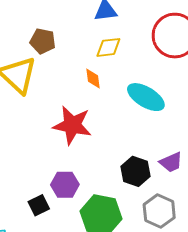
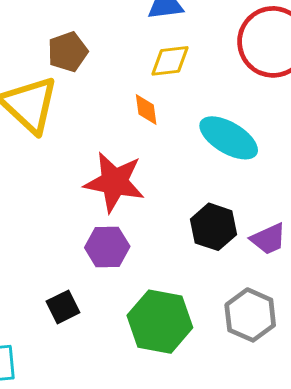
brown pentagon: (43, 41) -> (68, 52), turned -30
black hexagon: (135, 171) -> (213, 227), moved
purple hexagon: (65, 185) -> (107, 247), moved

